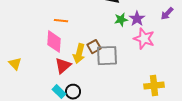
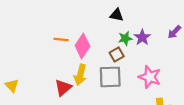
pink star: (144, 39) -> (150, 77), moved
pink diamond: (54, 42) -> (82, 46), moved, turned 30
brown square: (94, 47) -> (117, 54), moved

